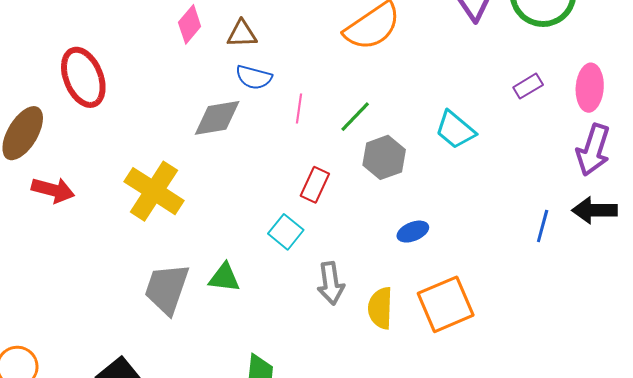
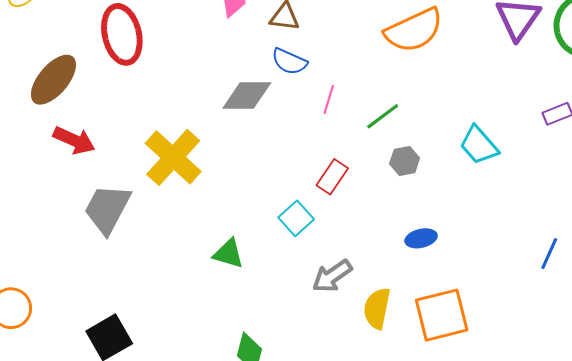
gray hexagon: (384, 157) -> (405, 161), size x0.7
gray arrow: (331, 283) -> (332, 276), turned 54
gray trapezoid: (167, 289) -> (107, 209), moved

